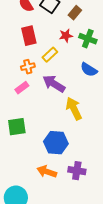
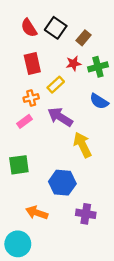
green cross: (88, 39) -> (98, 67), turned -36
orange arrow: (47, 172) -> (37, 213), moved

